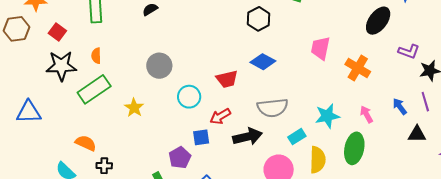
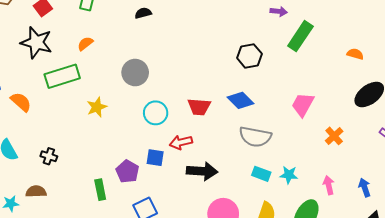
orange semicircle: (96, 56) -> (85, 44), moved, turned 35
orange cross: (358, 68) -> (334, 136), size x0.7
gray semicircle: (273, 108) -> (255, 137), moved
cyan star: (327, 116) -> (289, 175), size x0.7
cyan rectangle: (297, 137) -> (261, 174), moved, turned 36
orange semicircle: (86, 143) -> (21, 102), moved
purple pentagon: (180, 158) -> (127, 171), turned -30

